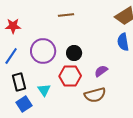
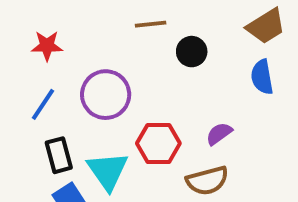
black circle: (74, 53) -> (192, 52), moved
cyan triangle: (44, 90) -> (108, 171), size x1.6

